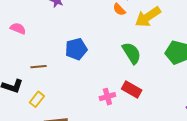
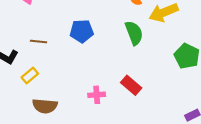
green semicircle: (132, 53) -> (134, 33), moved
pink cross: (107, 97) -> (97, 95), moved

